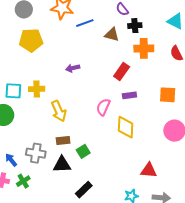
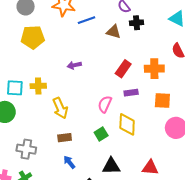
orange cross: (144, 48) -> (154, 69), moved
orange square: (168, 95) -> (162, 101), moved
green square: (83, 151) -> (101, 134), moved
gray cross: (36, 153) -> (26, 149), moved
blue arrow: (11, 160) -> (69, 162), moved
black triangle: (62, 165) -> (111, 166), moved

